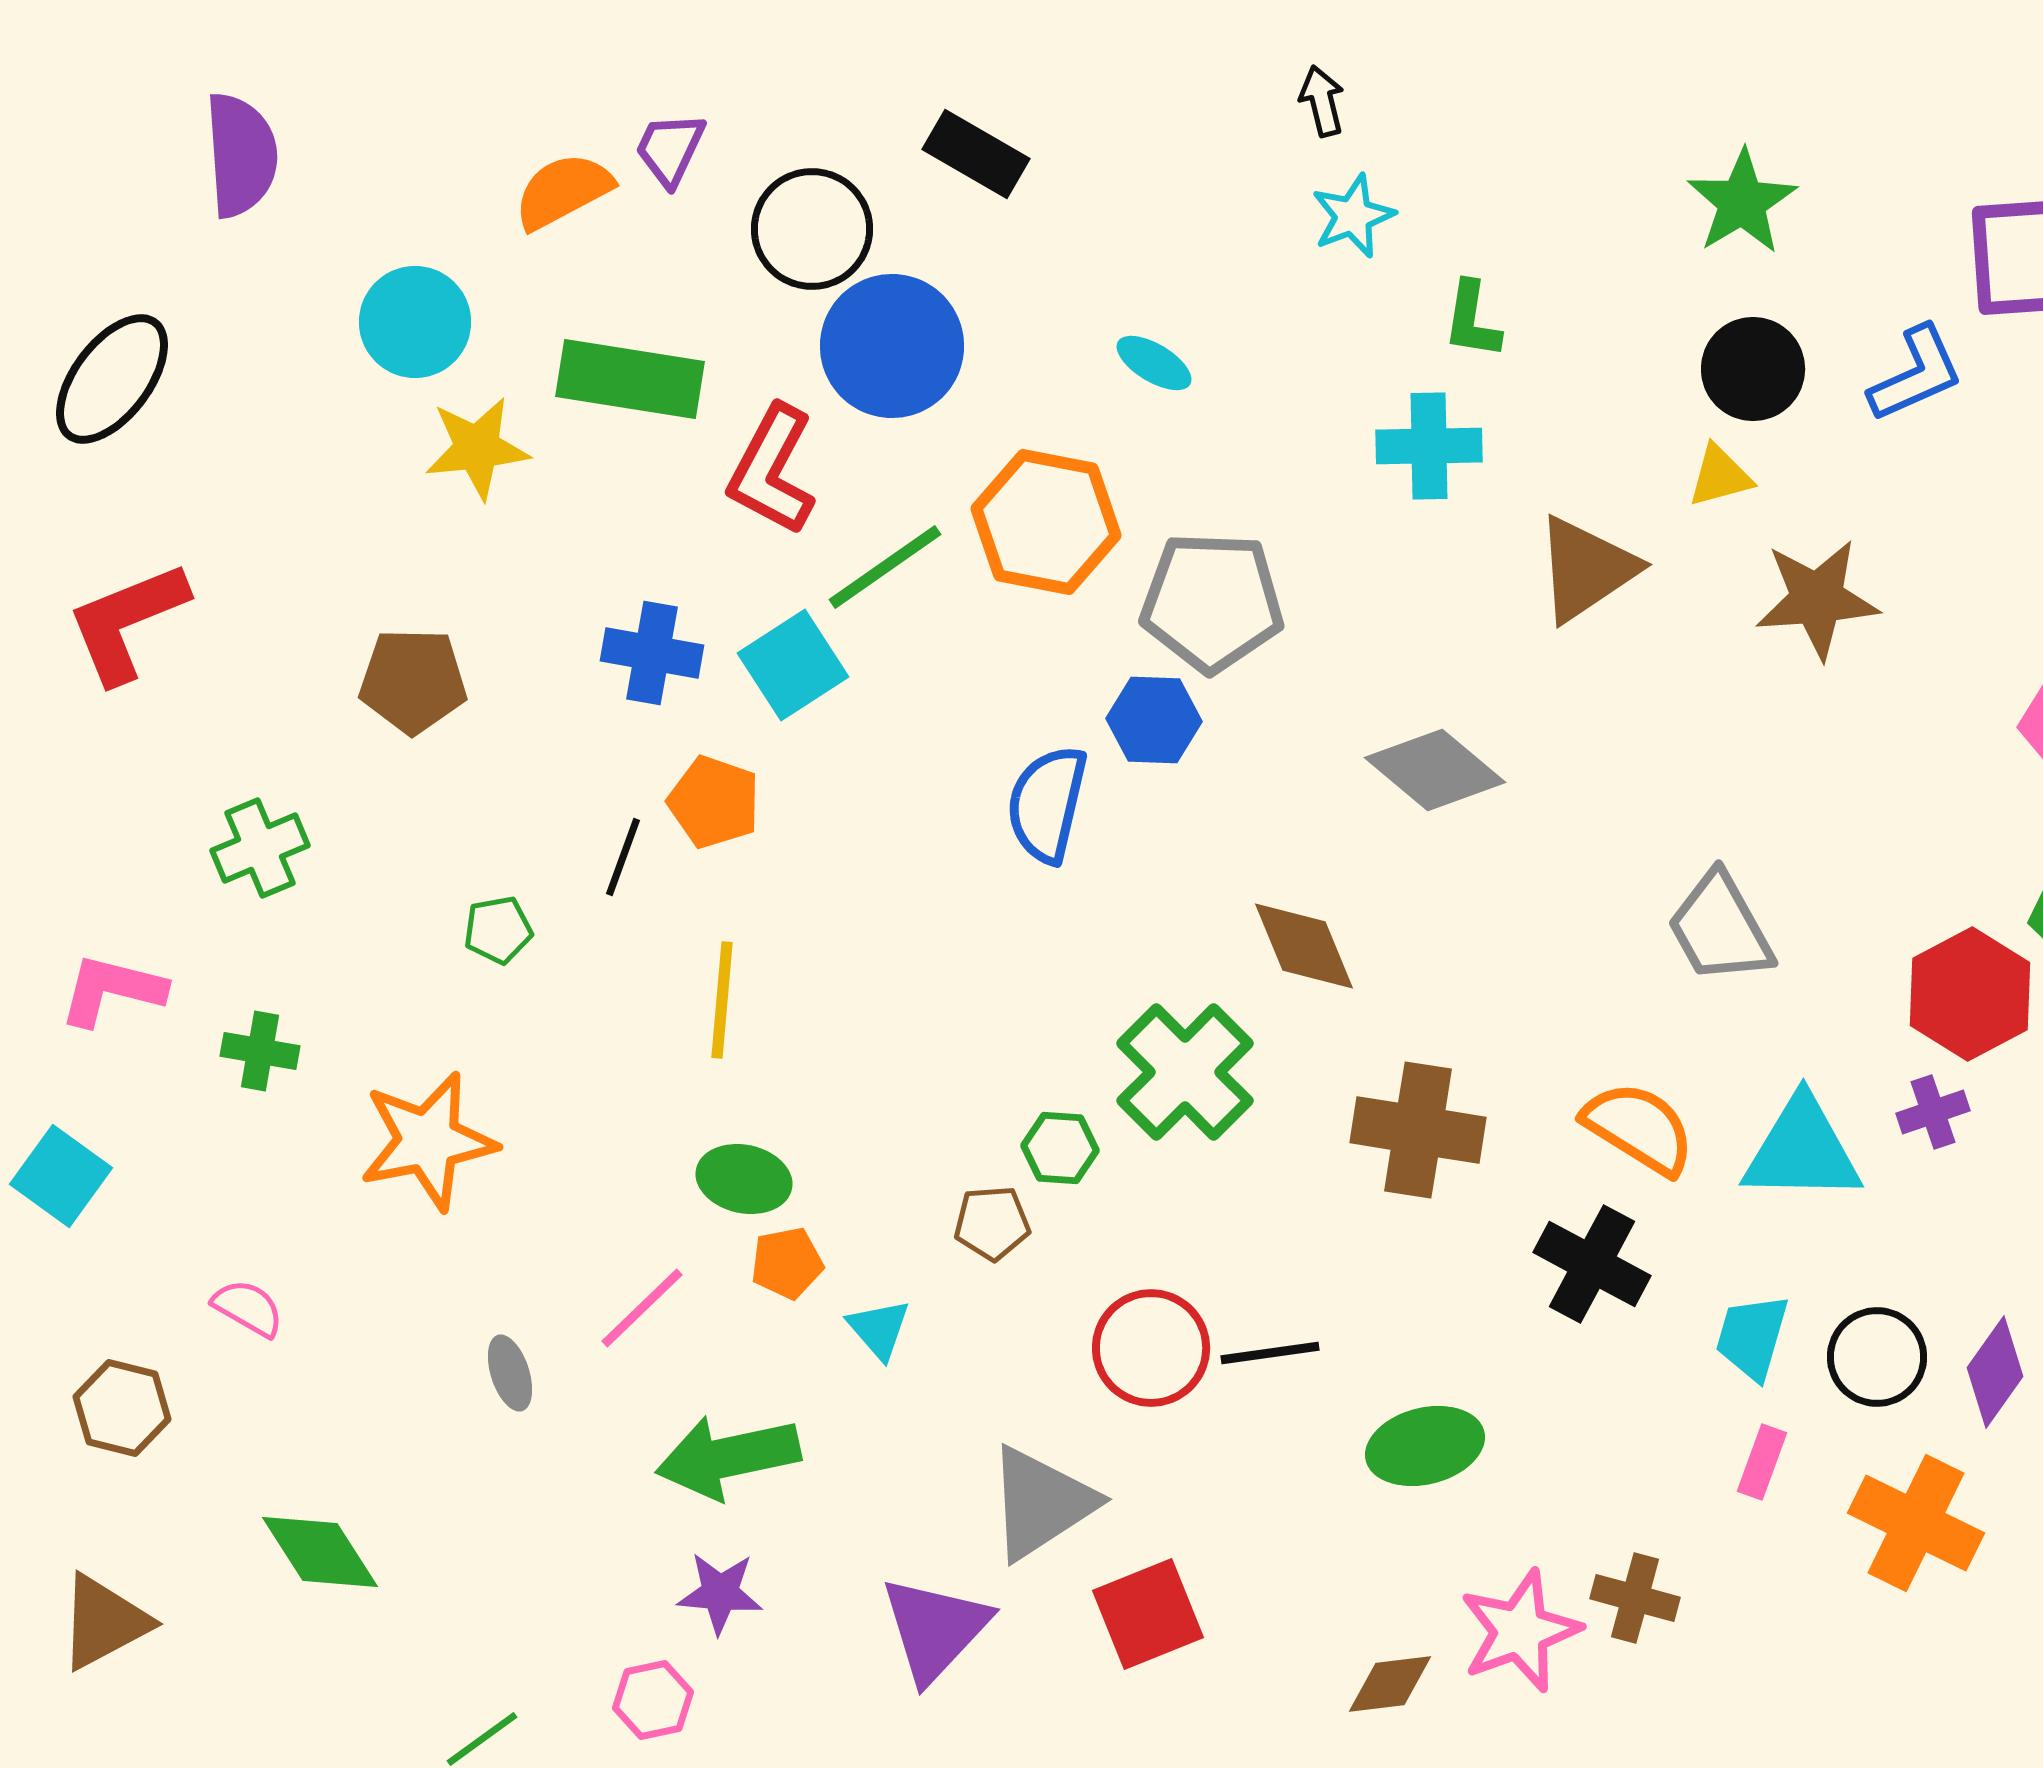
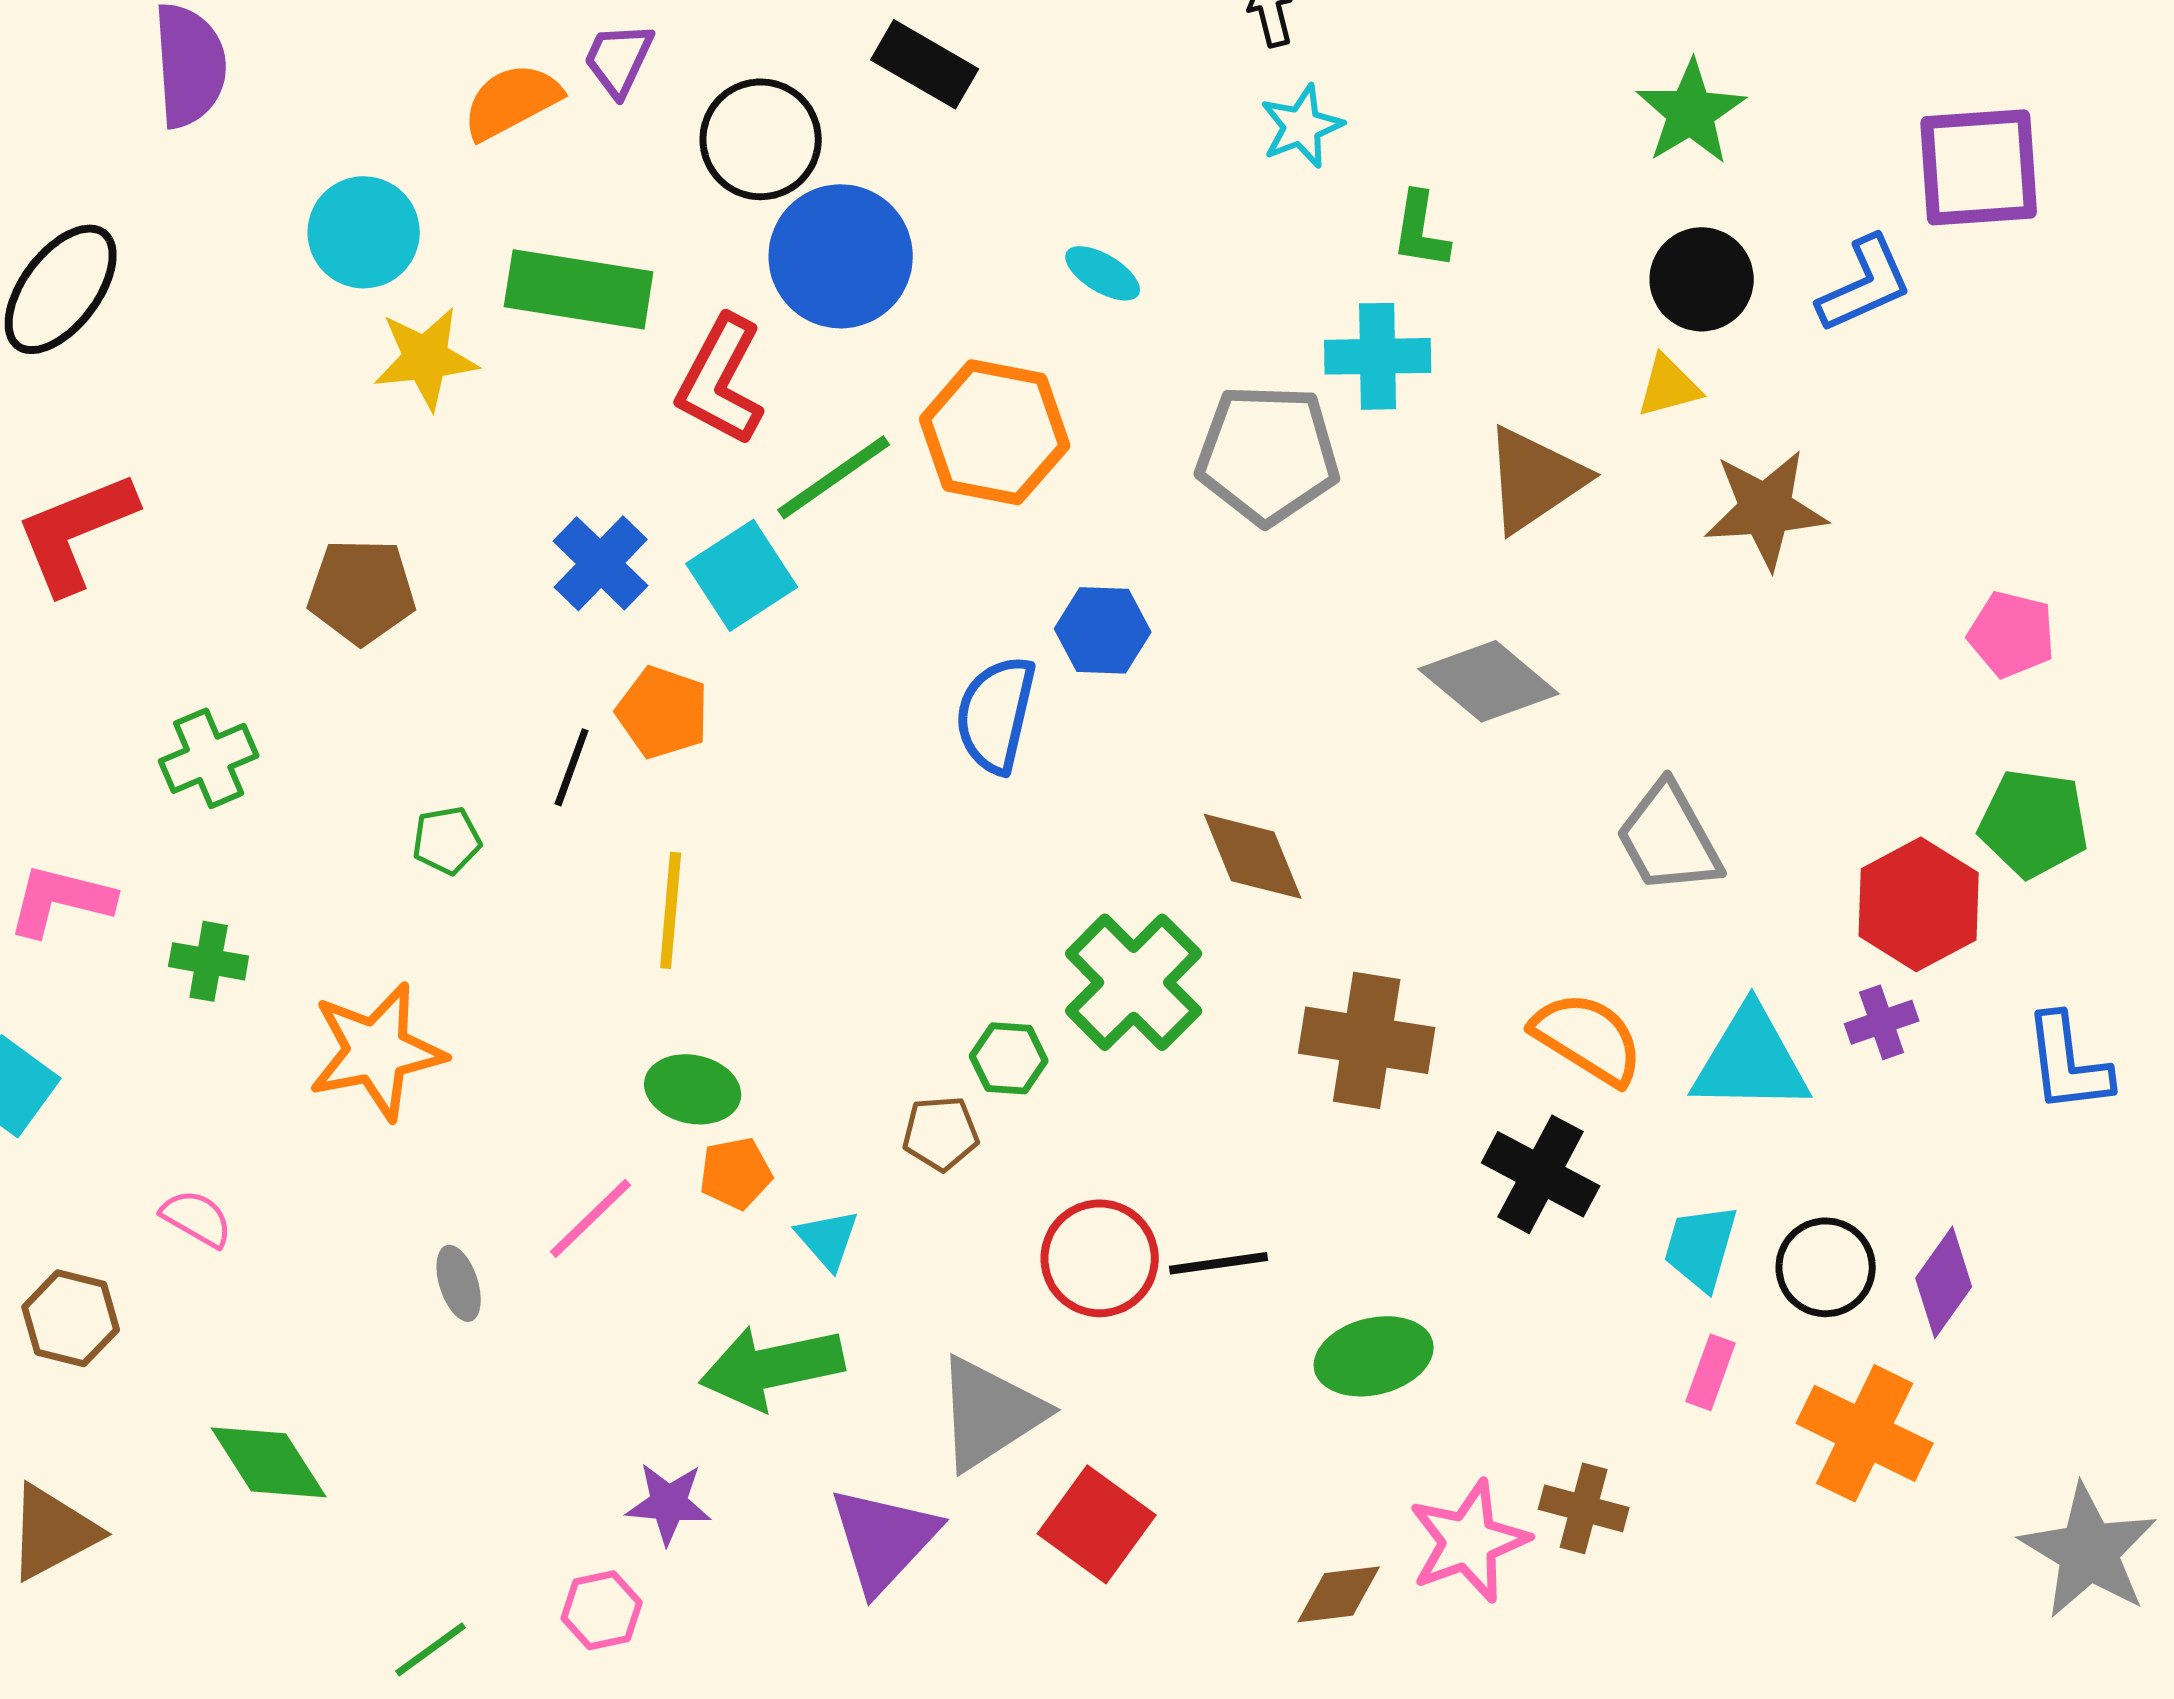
gray pentagon: (1212, 602) -> (1268, 454), moved
blue cross: (652, 653) -> (601, 563), turned 34
gray diamond: (1435, 770) -> (1489, 681), moved
green arrow: (728, 1457) -> (772, 1367), moved
red square: (1148, 1614) -> (1097, 1524), turned -32

